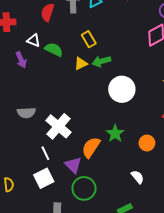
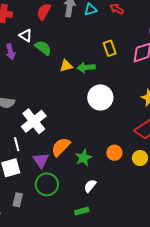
yellow rectangle: (89, 39) -> (110, 48), moved
green star: (115, 133) -> (84, 158), moved
white semicircle: (137, 177) -> (90, 186), moved, turned -112

